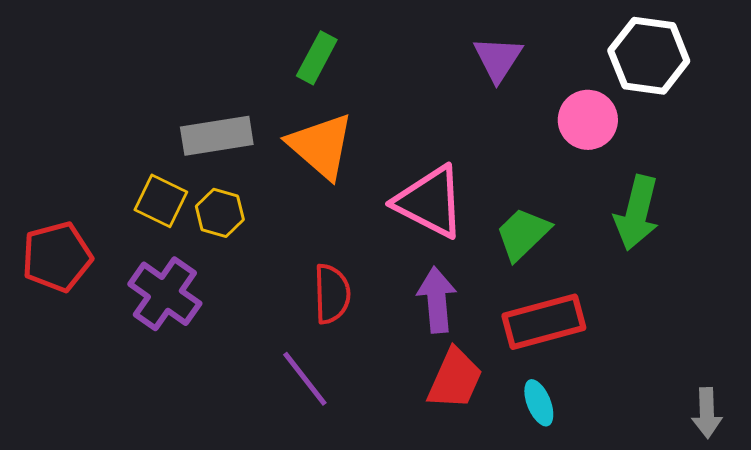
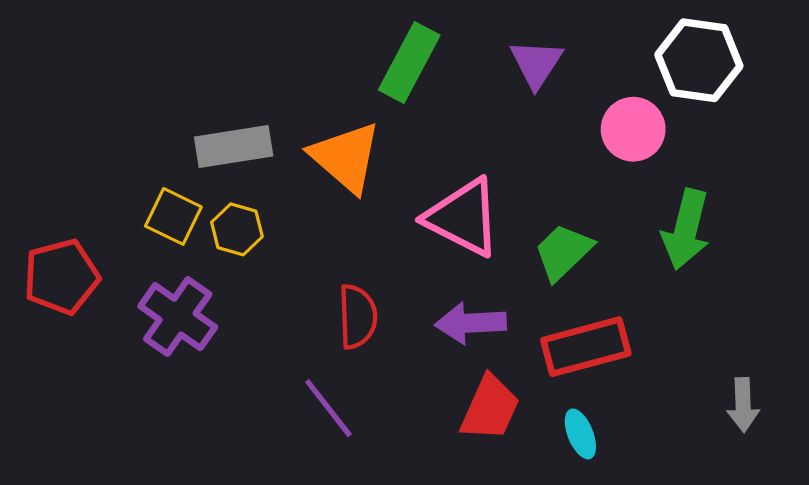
green rectangle: (317, 58) -> (409, 62), moved, size x1.4
purple arrow: (437, 300) -> (471, 323), turned -88
gray arrow: (707, 413) -> (743, 405), moved

